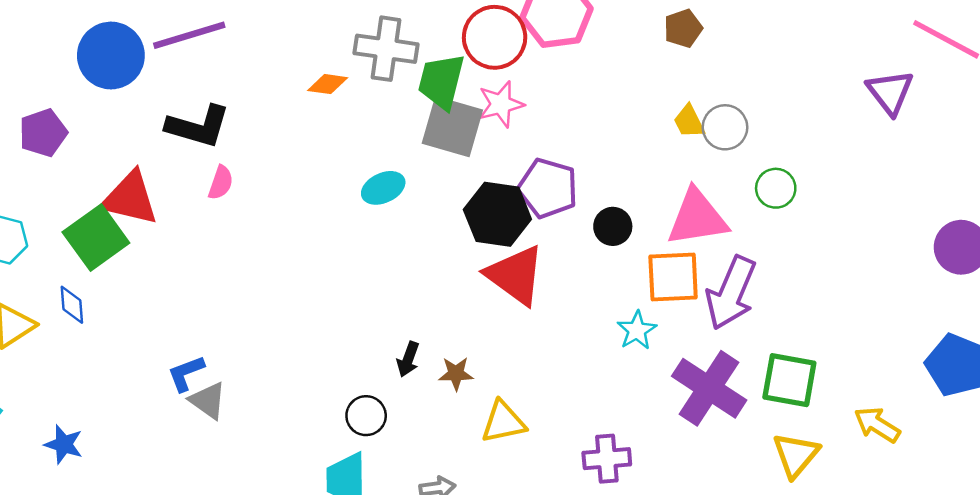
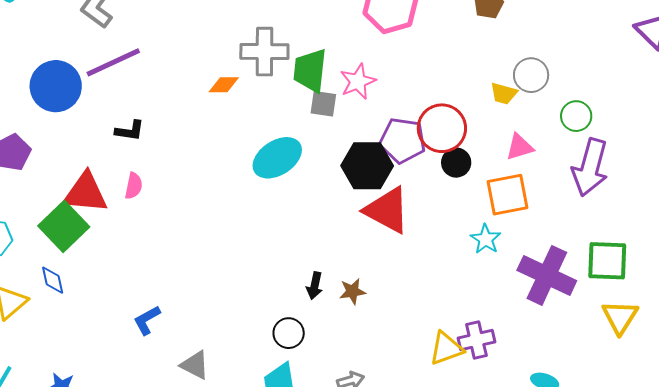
red circle: (495, 37) -> (442, 128), moved
yellow trapezoid: (689, 121) -> (504, 94), moved, turned -40
black L-shape: (198, 126) -> (130, 131), size x0.6
gray square: (452, 127) -> (323, 104), size x0.6
pink semicircle: (221, 183) -> (134, 186), moved
cyan ellipse: (383, 188) -> (277, 158), size x1.5
pink triangle: (697, 218) -> (520, 147), size x0.6
purple arrow: (731, 293) -> (590, 167), moved
gray triangle: (208, 401) -> (195, 365), moved
yellow triangle: (503, 422) -> (446, 348), moved

